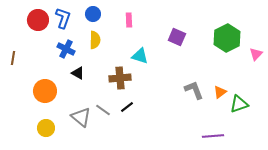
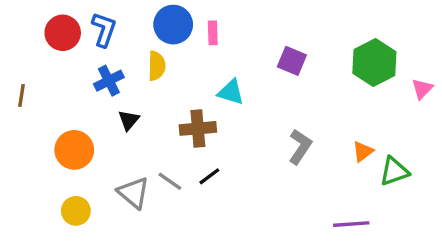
blue circle: (93, 14) -> (173, 25), moved, size x1.5
blue cross: (66, 49) -> (109, 81), turned 36
black triangle: (78, 73) -> (129, 120), turned 40
gray L-shape: (194, 90) -> (300, 147), moved, turned 55

